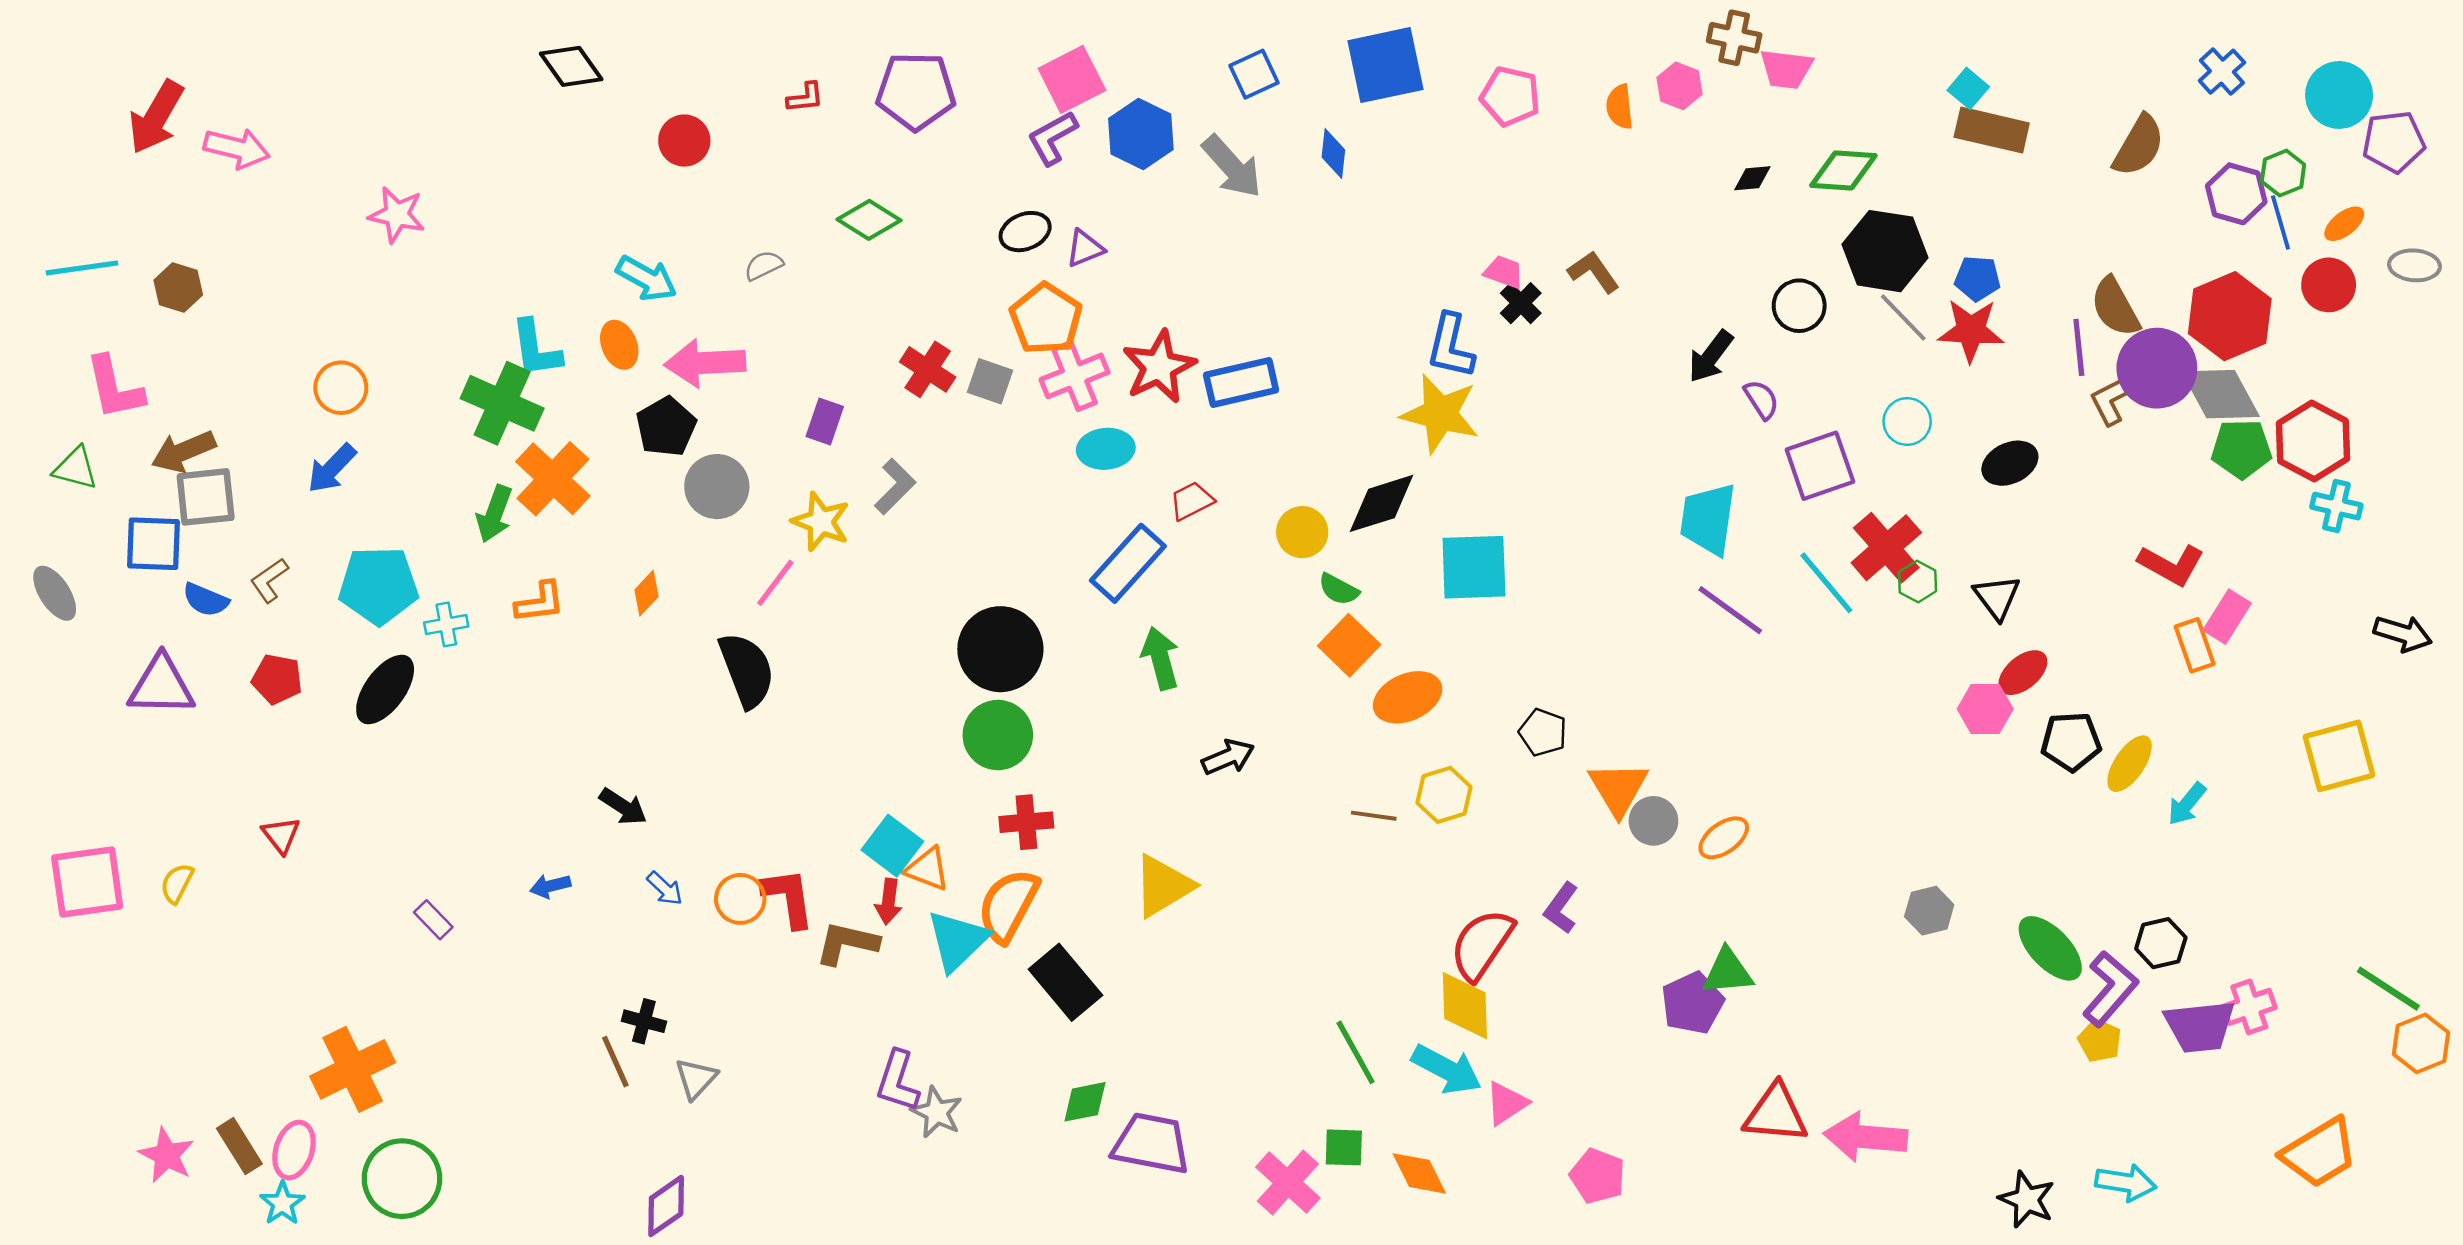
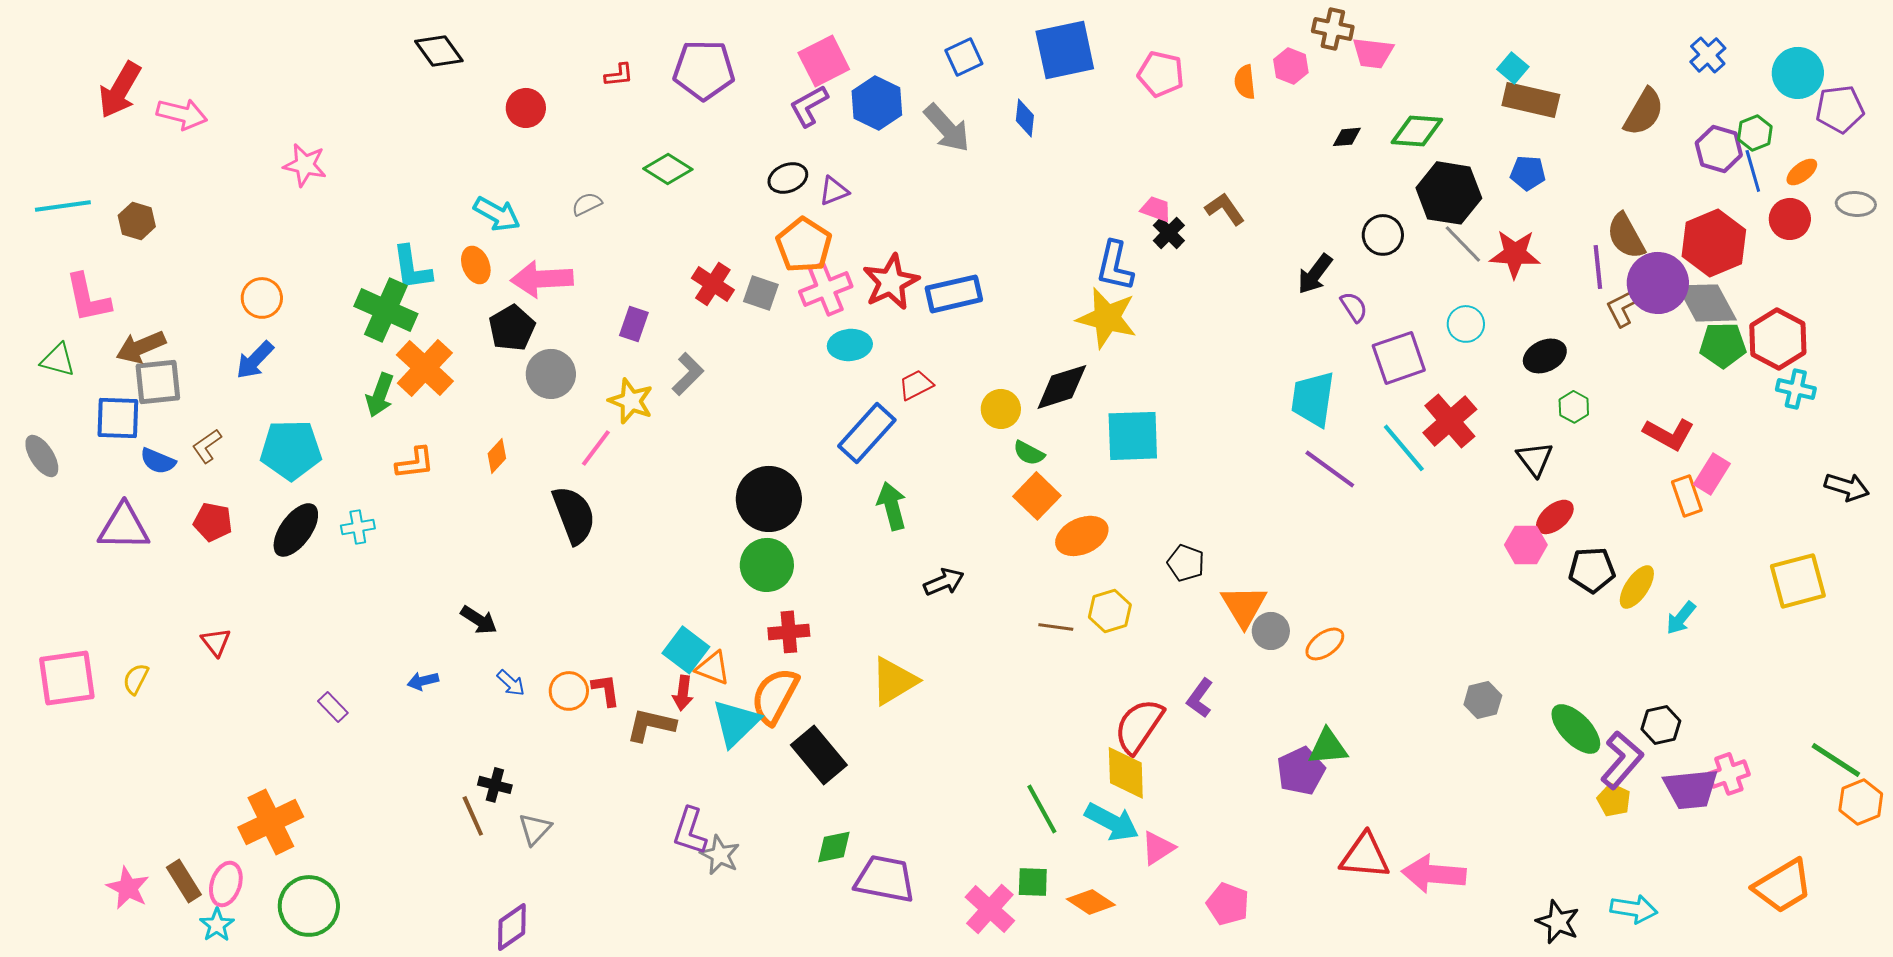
blue pentagon: (1977, 278) -> (1528, 173), moved
green hexagon: (1918, 582) -> (1574, 407), moved
cyan cross: (446, 624) -> (358, 527), moved
red L-shape: (788, 898) -> (606, 690), size x0.7
orange diamond: (1419, 1173) -> (1091, 902), turned -30

